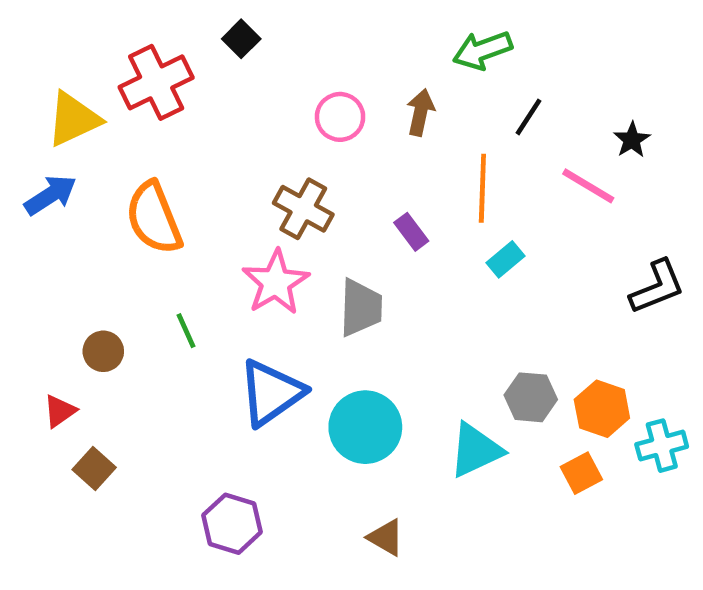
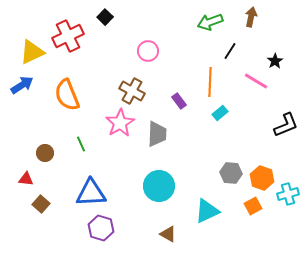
brown arrow: (420, 112) -> (251, 17), moved
blue triangle: (271, 393) -> (91, 193), moved, turned 32
red triangle: (60, 411) -> (26, 179), turned 42
cyan triangle: (476, 450) -> (207, 211), moved

